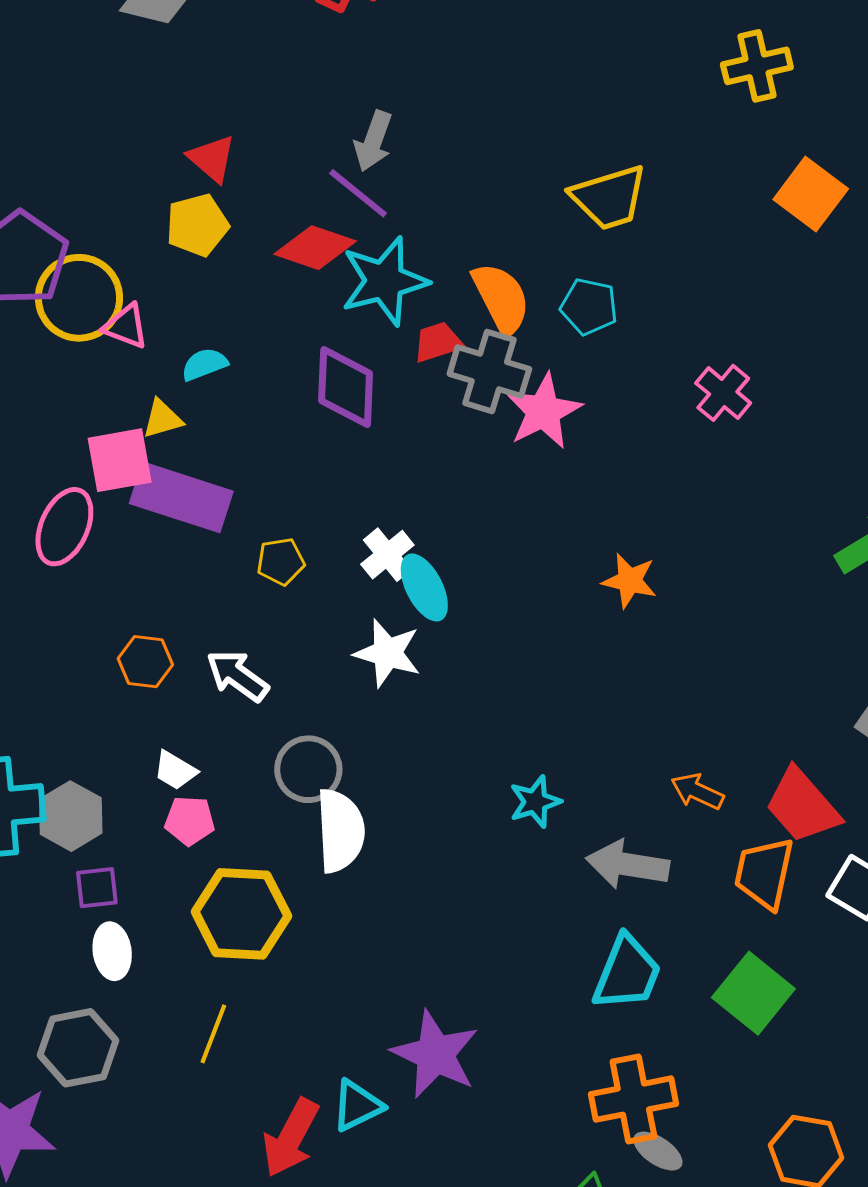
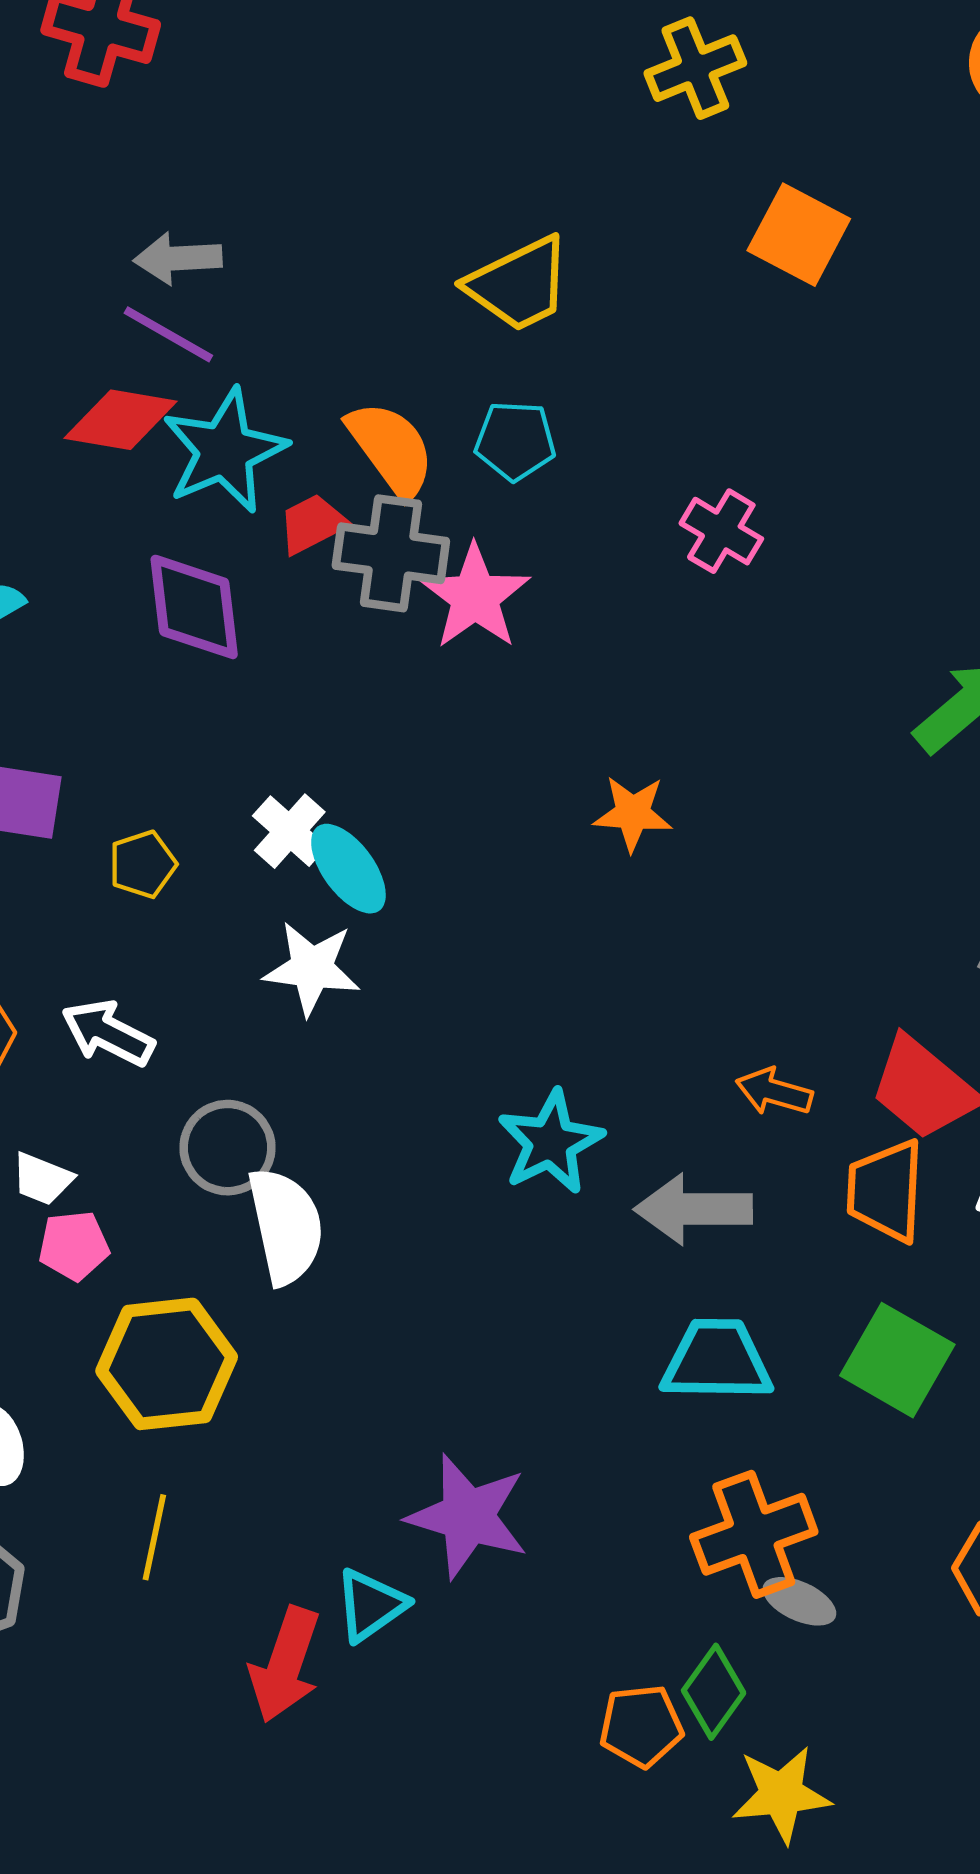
gray arrow: (373, 141) -> (178, 258), turned 76
cyan star: (535, 802) -> (551, 1142), size x1.4
cyan trapezoid: (627, 973) -> (717, 1360), turned -102

